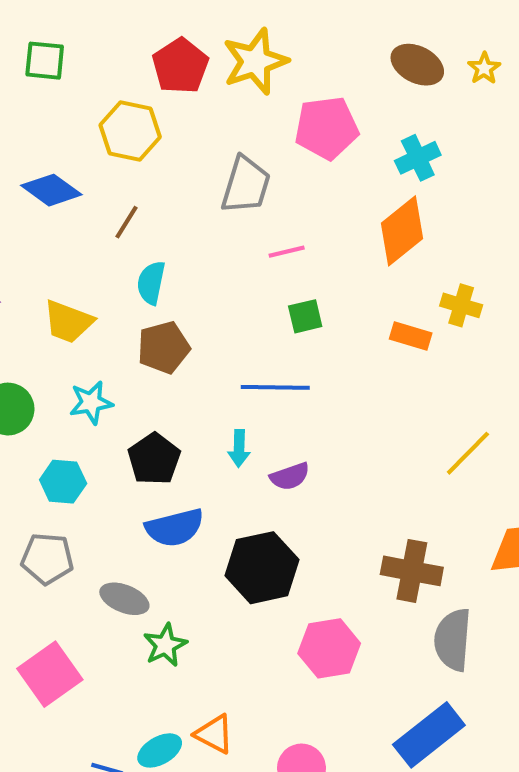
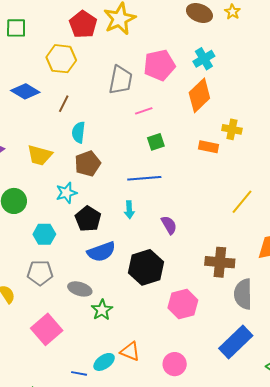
pink pentagon: (326, 128) -> (159, 65), moved
cyan star: (91, 403) -> (66, 193), moved
purple semicircle: (290, 476) -> (169, 225), moved, turned -96

